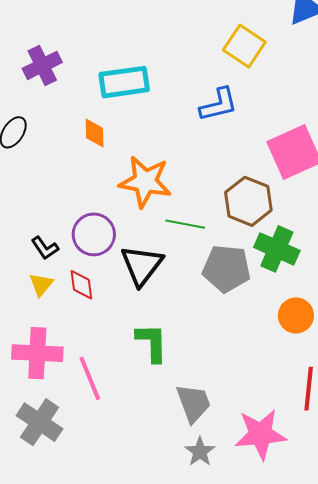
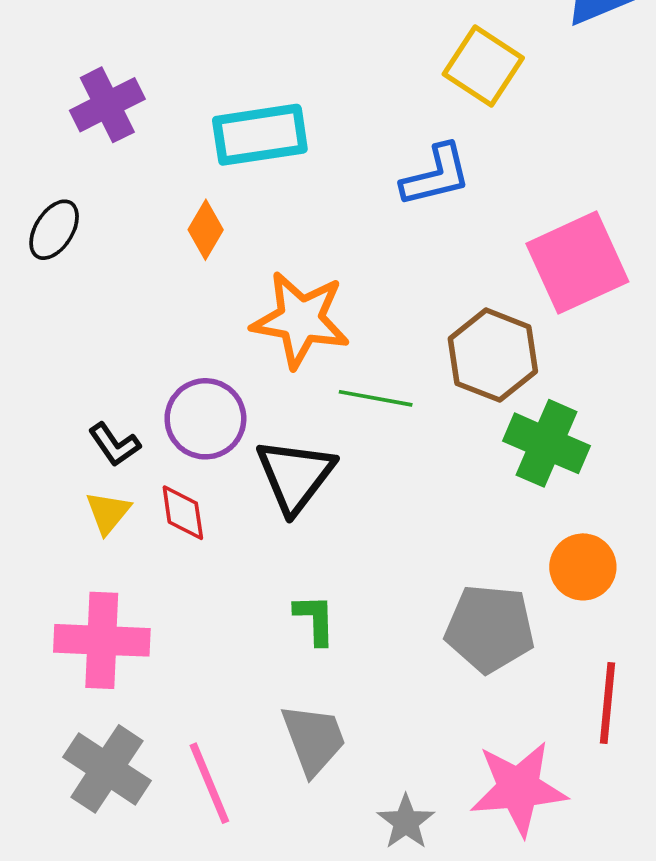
orange diamond: (95, 133) -> (206, 230), turned 32
gray pentagon: (226, 269) -> (490, 628), moved
green L-shape: (152, 343) -> (315, 619), size x0.7
pink line: (90, 378) -> (209, 783), moved
gray trapezoid: (193, 403) -> (314, 739), moved

